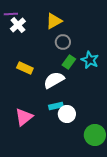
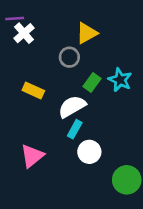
yellow triangle: (54, 21) -> (87, 33), moved
gray circle: (63, 42) -> (69, 57), moved
cyan rectangle: (56, 106) -> (75, 129), moved, turned -48

